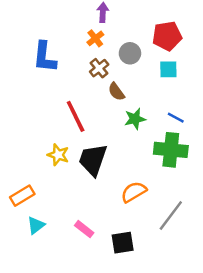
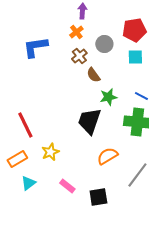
blue L-shape: (45, 57) -> (35, 47), turned 76
red line: (76, 116) -> (25, 125), moved
yellow star: (58, 155) -> (50, 152), moved, turned 30
black trapezoid: (93, 160) -> (89, 121), moved

